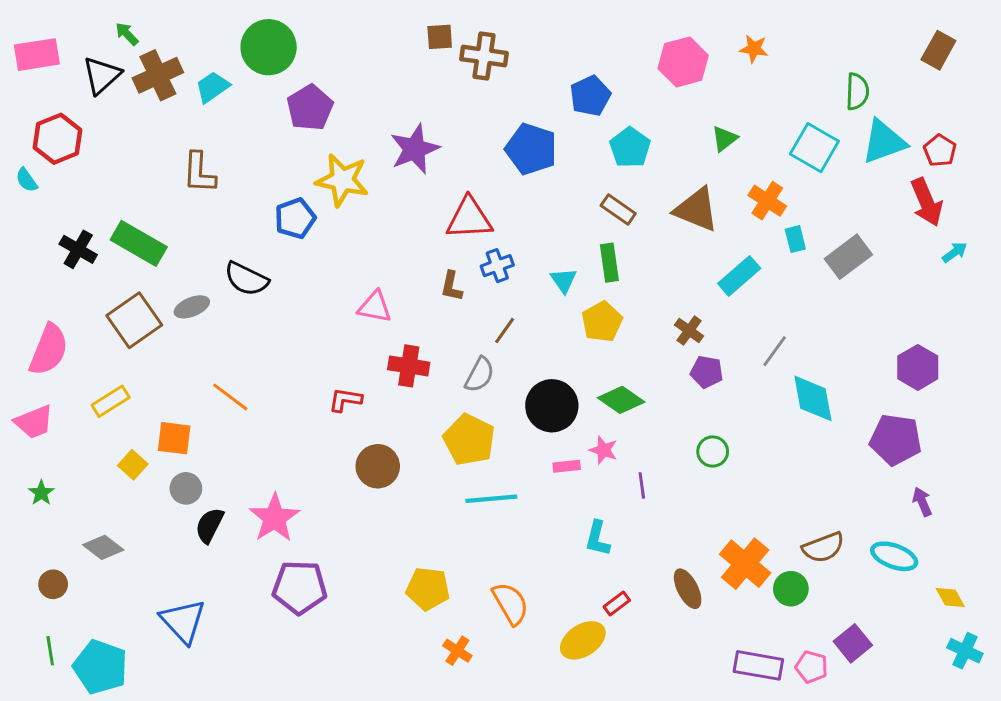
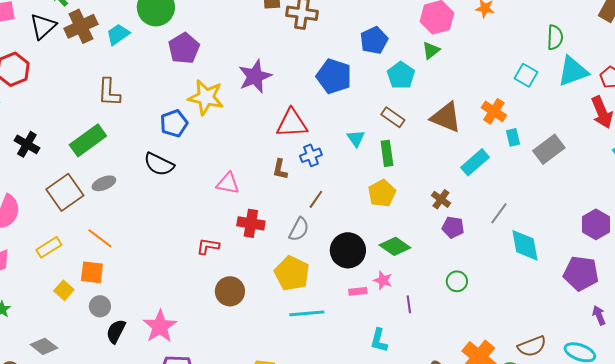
green triangle: (724, 139) -> (431, 50), moved
cyan square: (814, 148) -> (526, 75), size x0.7
green rectangle: (139, 243) -> (88, 140), moved, turned -66
black semicircle: (246, 279) -> (159, 164), moved
cyan triangle: (564, 280) -> (356, 138), moved
orange line: (230, 397) -> (100, 238), moved

